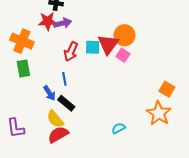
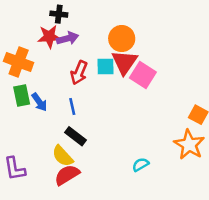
orange circle: (124, 35) -> (122, 39), moved
pink square: (123, 55) -> (143, 75), size x1.5
blue arrow: (49, 93) -> (39, 102), moved

